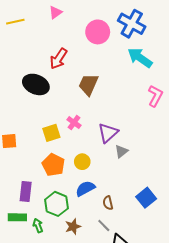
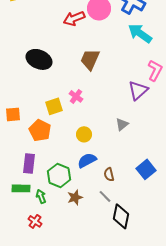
red arrow: (59, 59) -> (74, 18), moved, turned 35
purple triangle: (108, 133) -> (138, 90), moved
orange pentagon: (53, 165) -> (40, 130), moved

